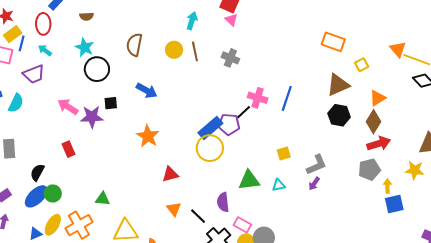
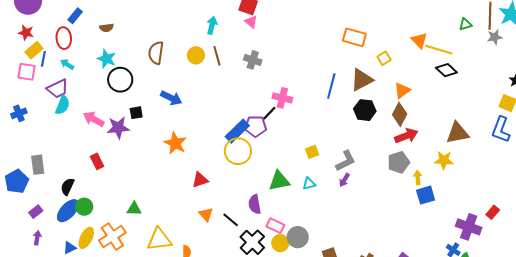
blue line: (287, 98) -> (331, 86), moved
cyan semicircle: (16, 103) -> (63, 105), moved

